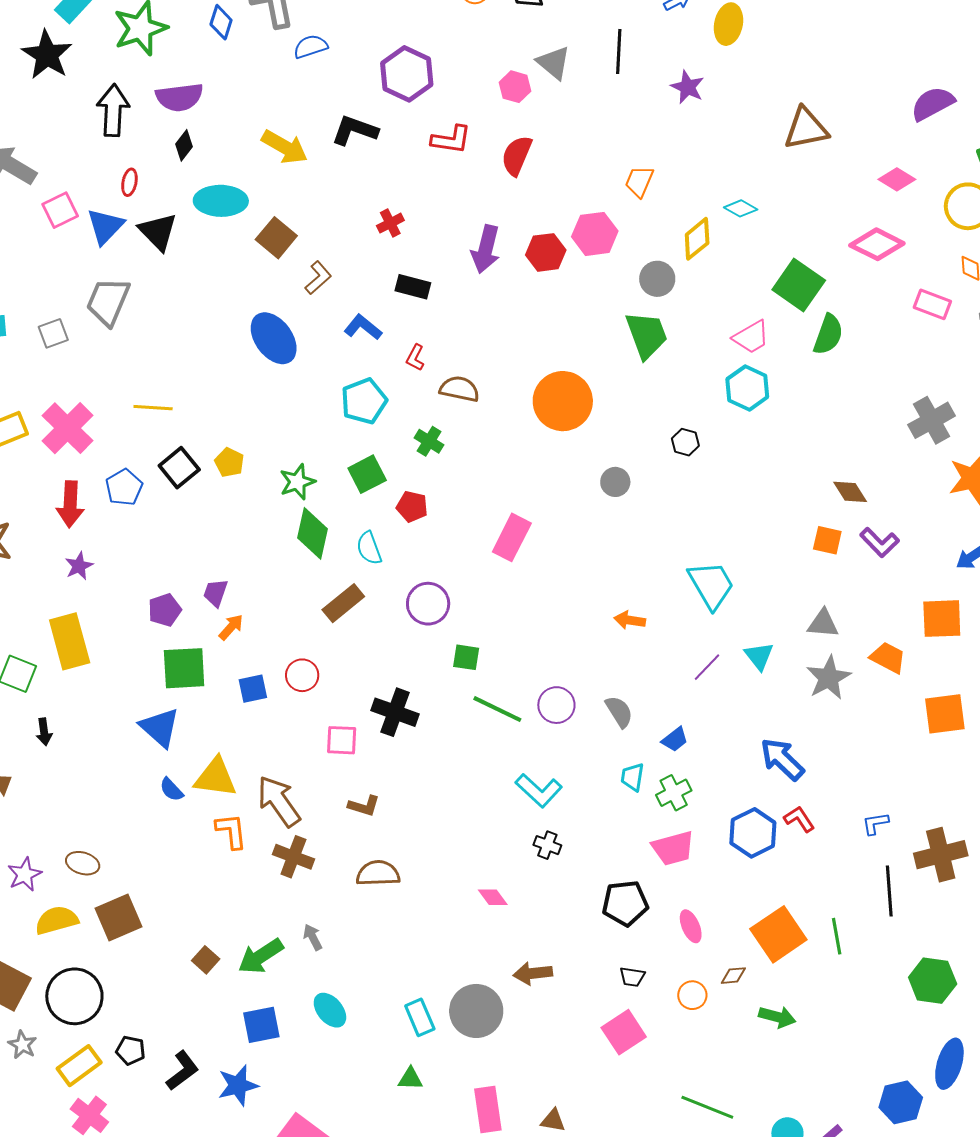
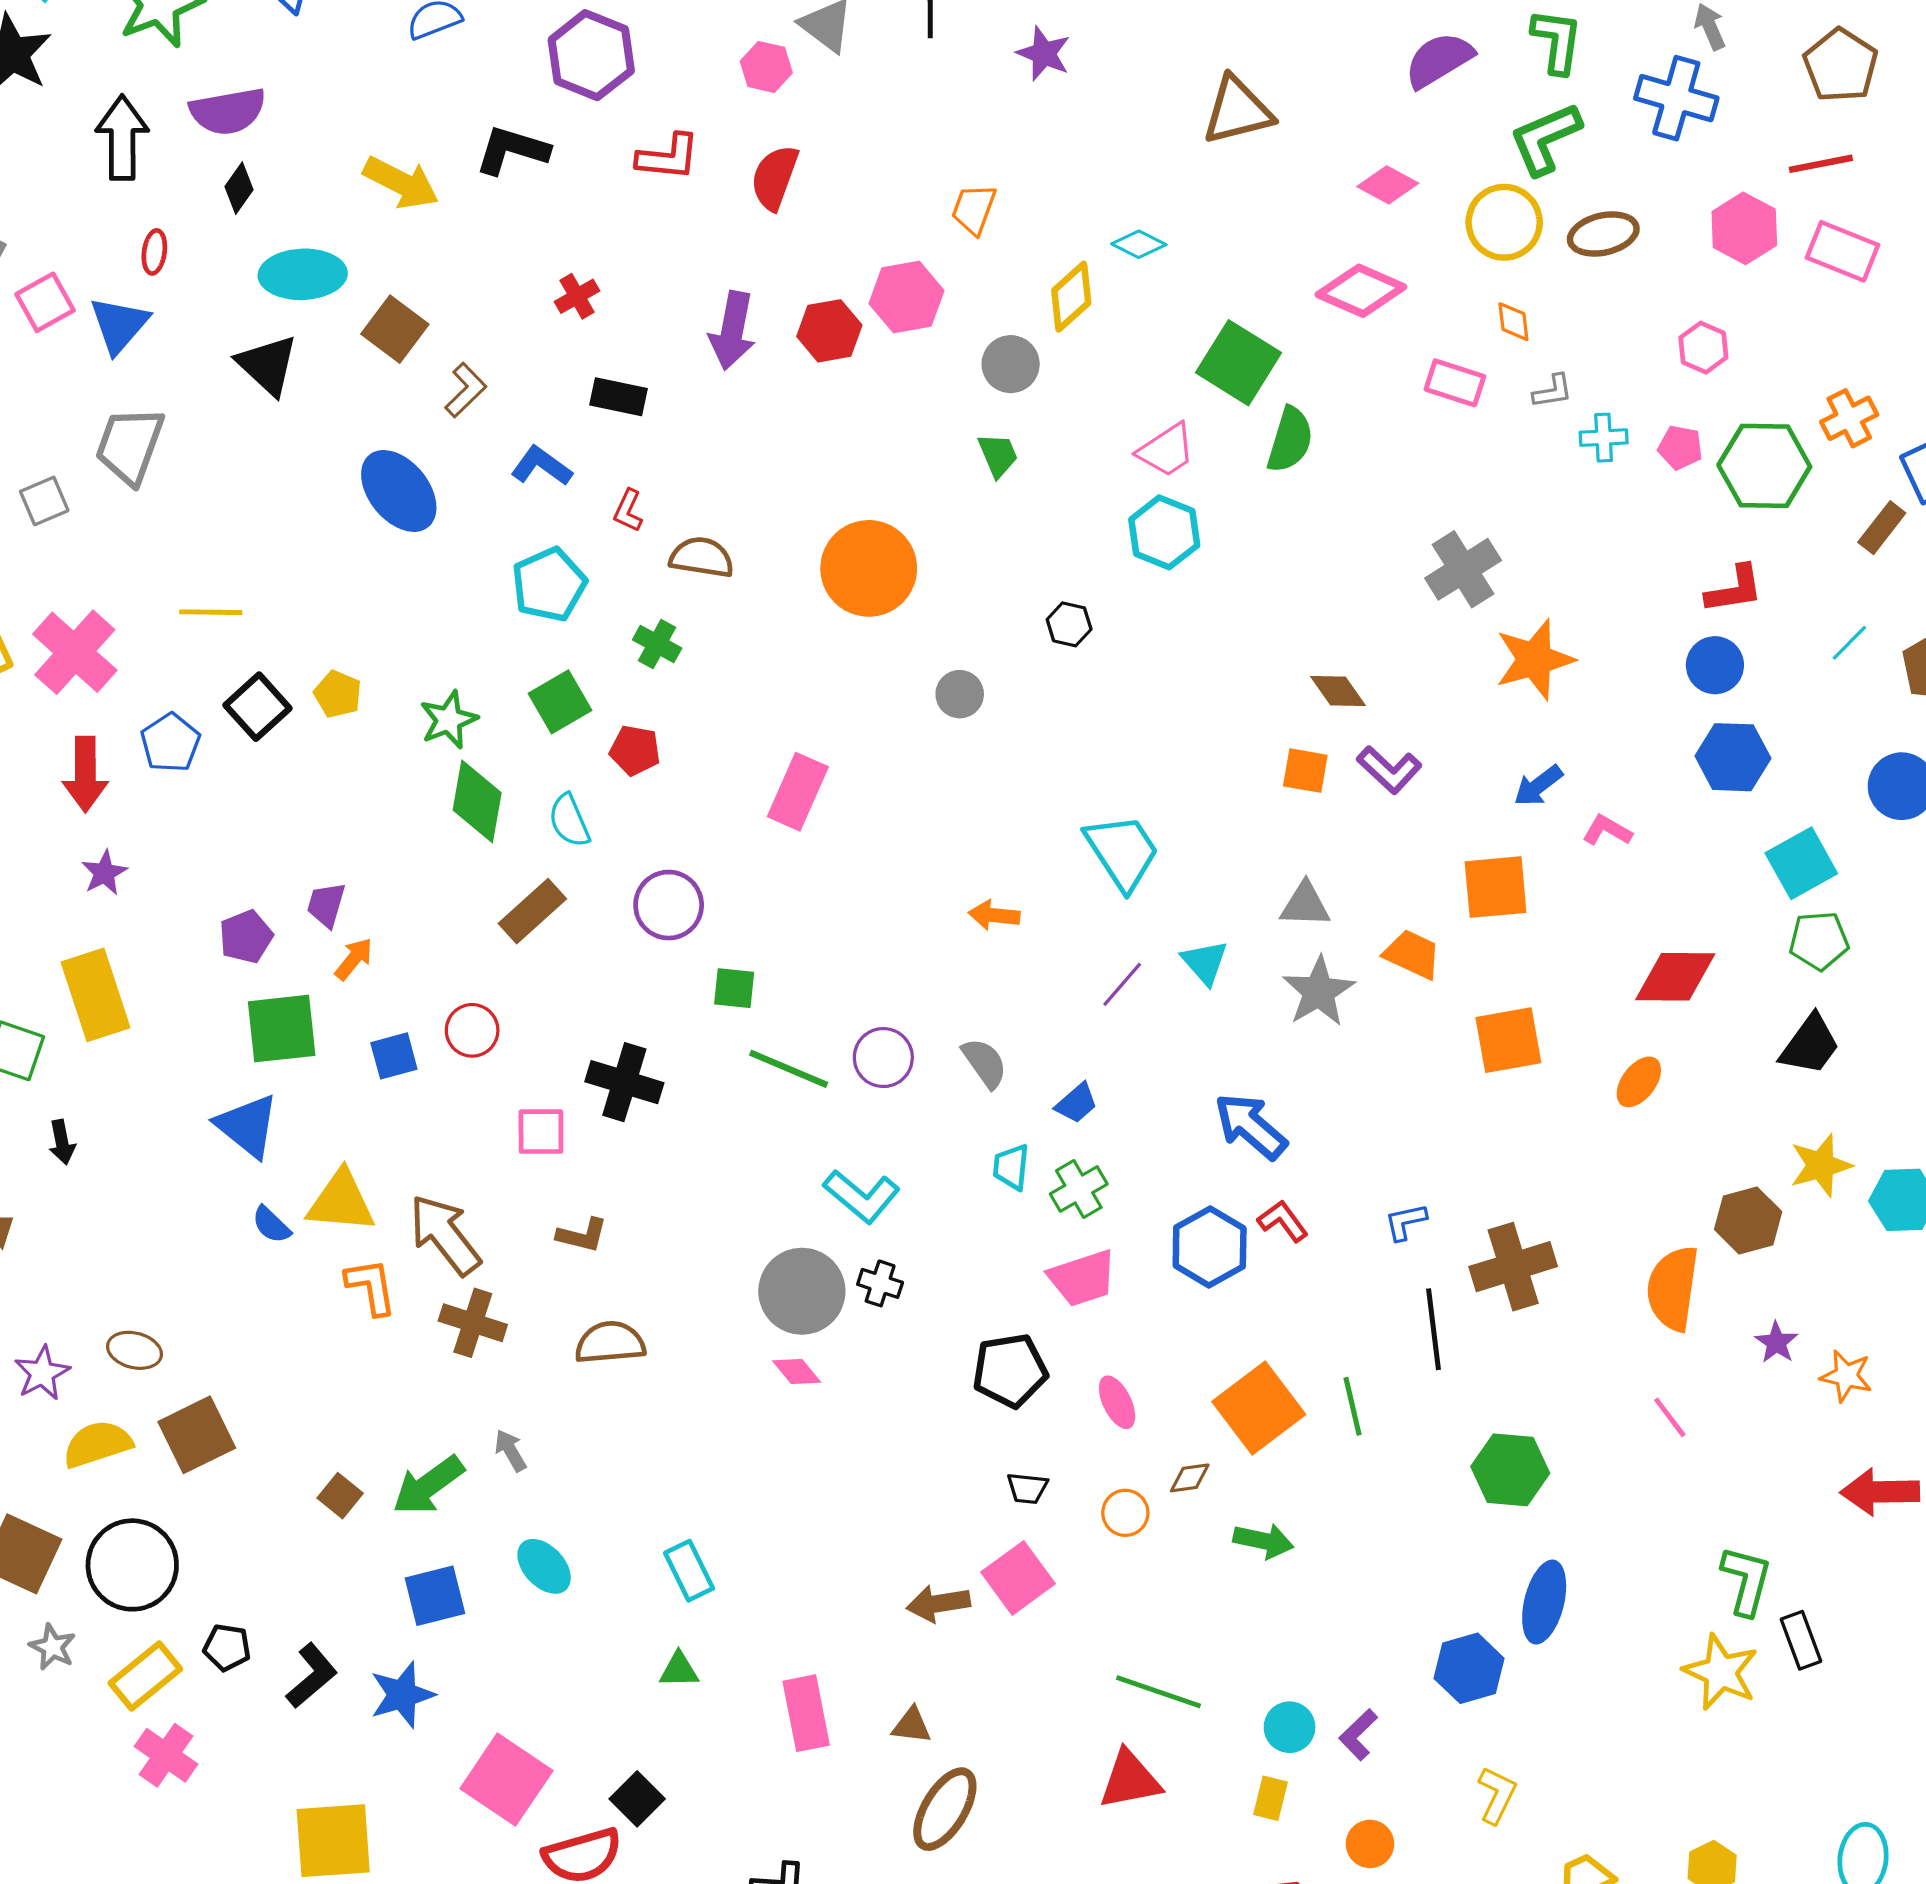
black triangle: (158, 232) -> (267, 365), moved
green trapezoid: (647, 335) -> (998, 455), size x0.6
brown arrow: (533, 973) -> (938, 1603), moved
gray circle: (476, 1011) -> (802, 1291), moved

